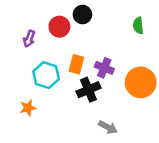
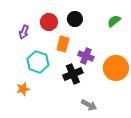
black circle: (82, 15) -> (75, 19), moved
green semicircle: (138, 25) -> (114, 21), turned 56
orange rectangle: (76, 64) -> (63, 44), moved

